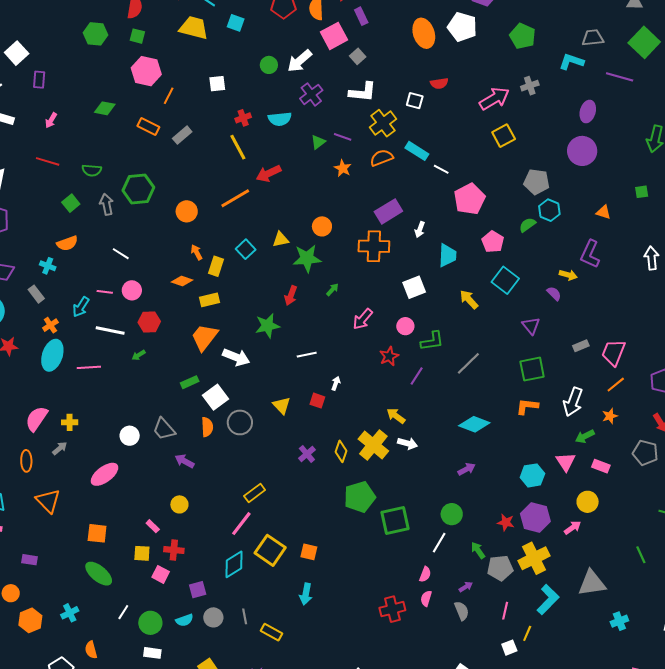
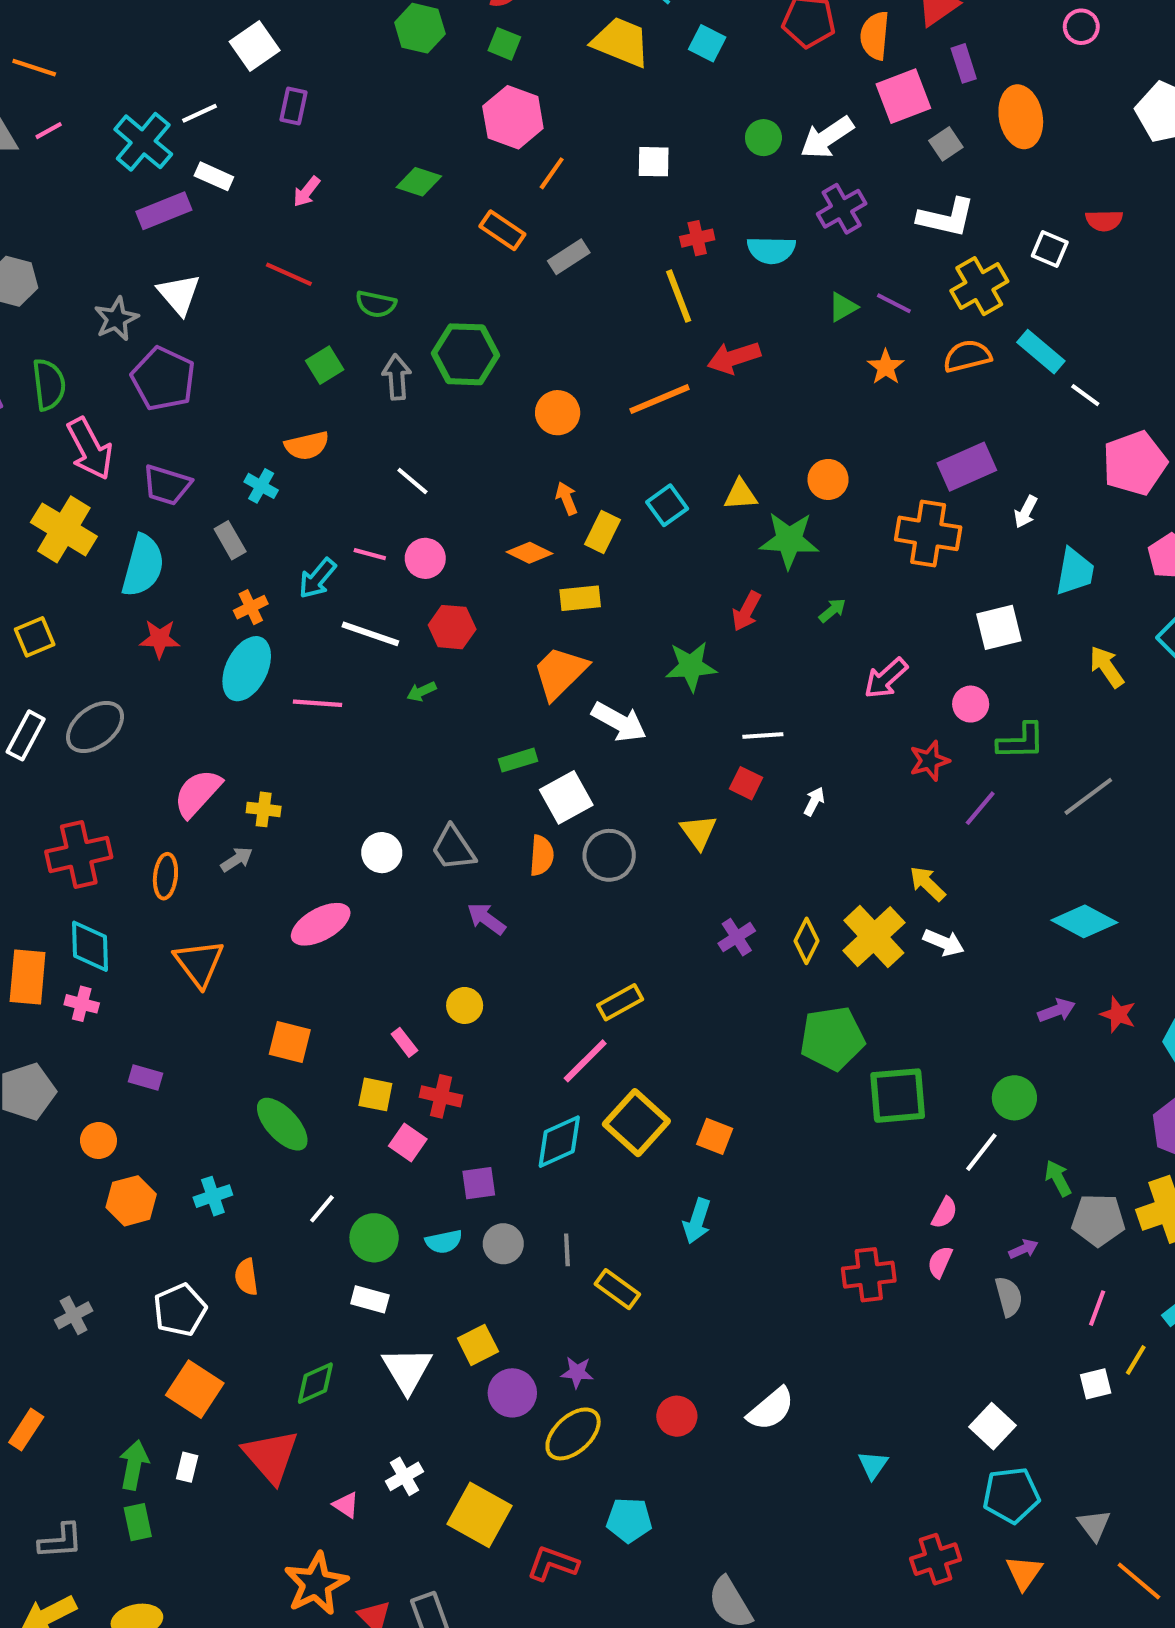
orange ellipse: (424, 33) -> (1021, 117), moved
red square: (317, 401) -> (746, 783), moved
red star: (506, 522) -> (1118, 1015), moved

